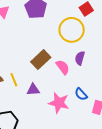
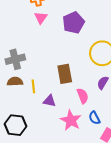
brown rectangle: (41, 60) -> (65, 74), turned -72
pink semicircle: (63, 67) -> (83, 96), moved

